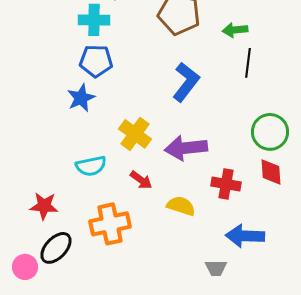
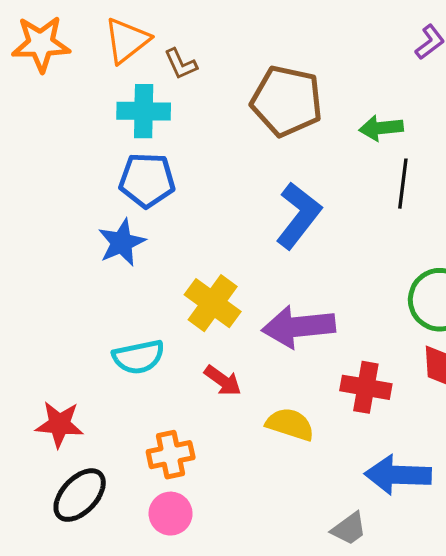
orange cross: (110, 224) -> (171, 455), size x0.7
pink circle: (25, 267) -> (171, 514), moved
gray trapezoid: (216, 268) -> (349, 529), turned -35

